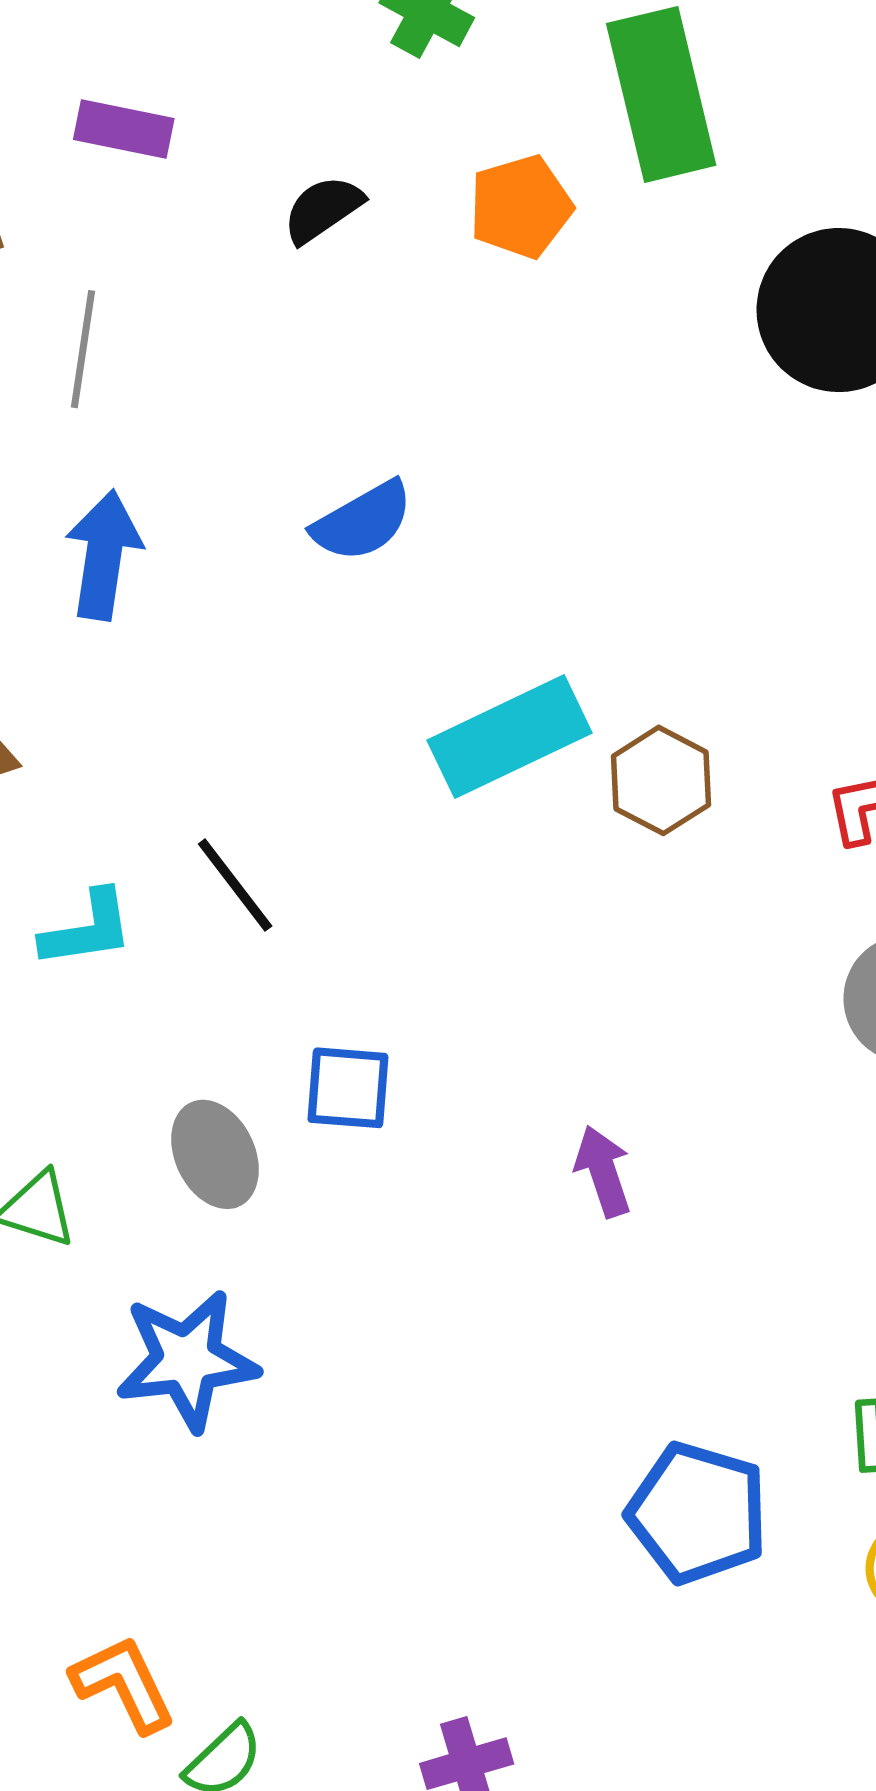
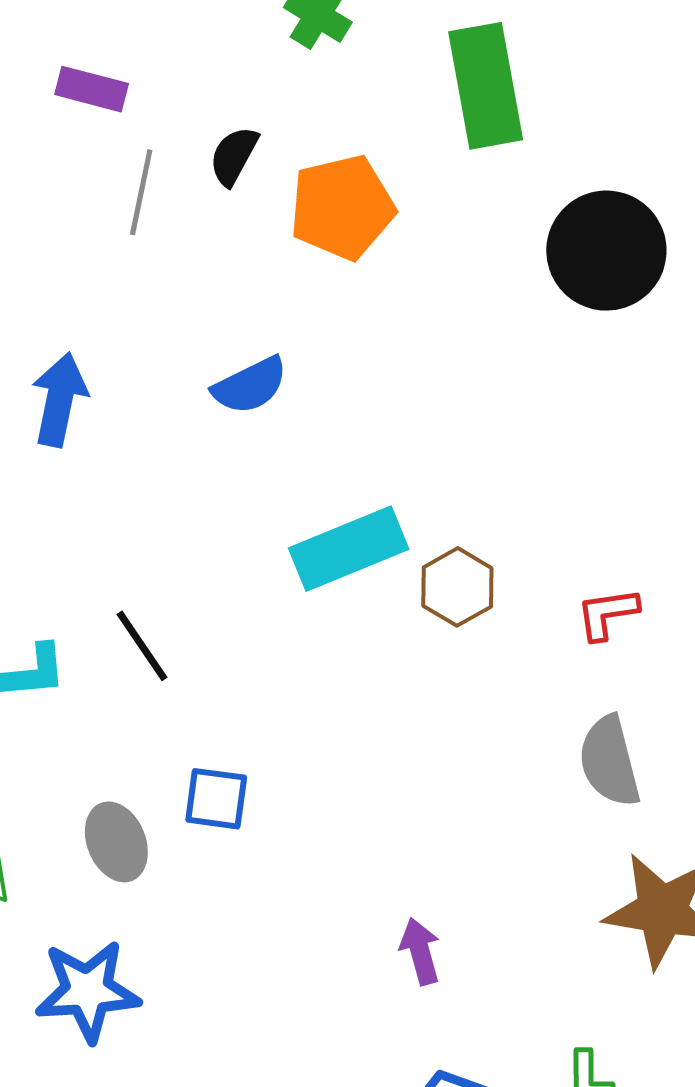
orange pentagon: (521, 207) -> (342, 207), moved, size x1.4
black semicircle: (323, 209) -> (234, 156), turned -30
gray line: (83, 349) -> (141, 192), moved
purple arrow: (603, 1171) -> (420, 951), moved

